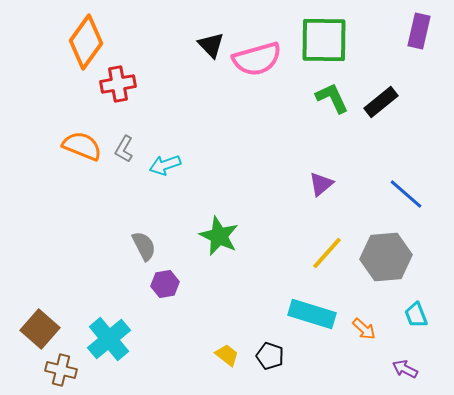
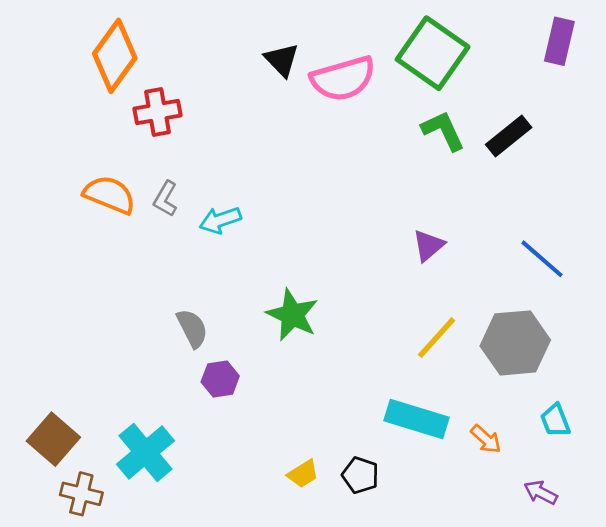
green square: (324, 40) -> (433, 53), turned 34
yellow trapezoid: (227, 355) -> (303, 474), turned 110

